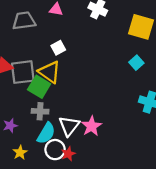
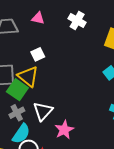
gray cross: (40, 111) -> (17, 113), turned -35
white triangle: (69, 126) -> (43, 111), moved

